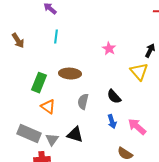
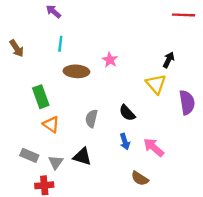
pink star: (109, 49) -> (110, 60), moved
brown ellipse: (70, 74) -> (76, 71), moved
green rectangle: (39, 83) -> (41, 97), turned -42
gray rectangle: (29, 134) -> (29, 155), size x0.7

